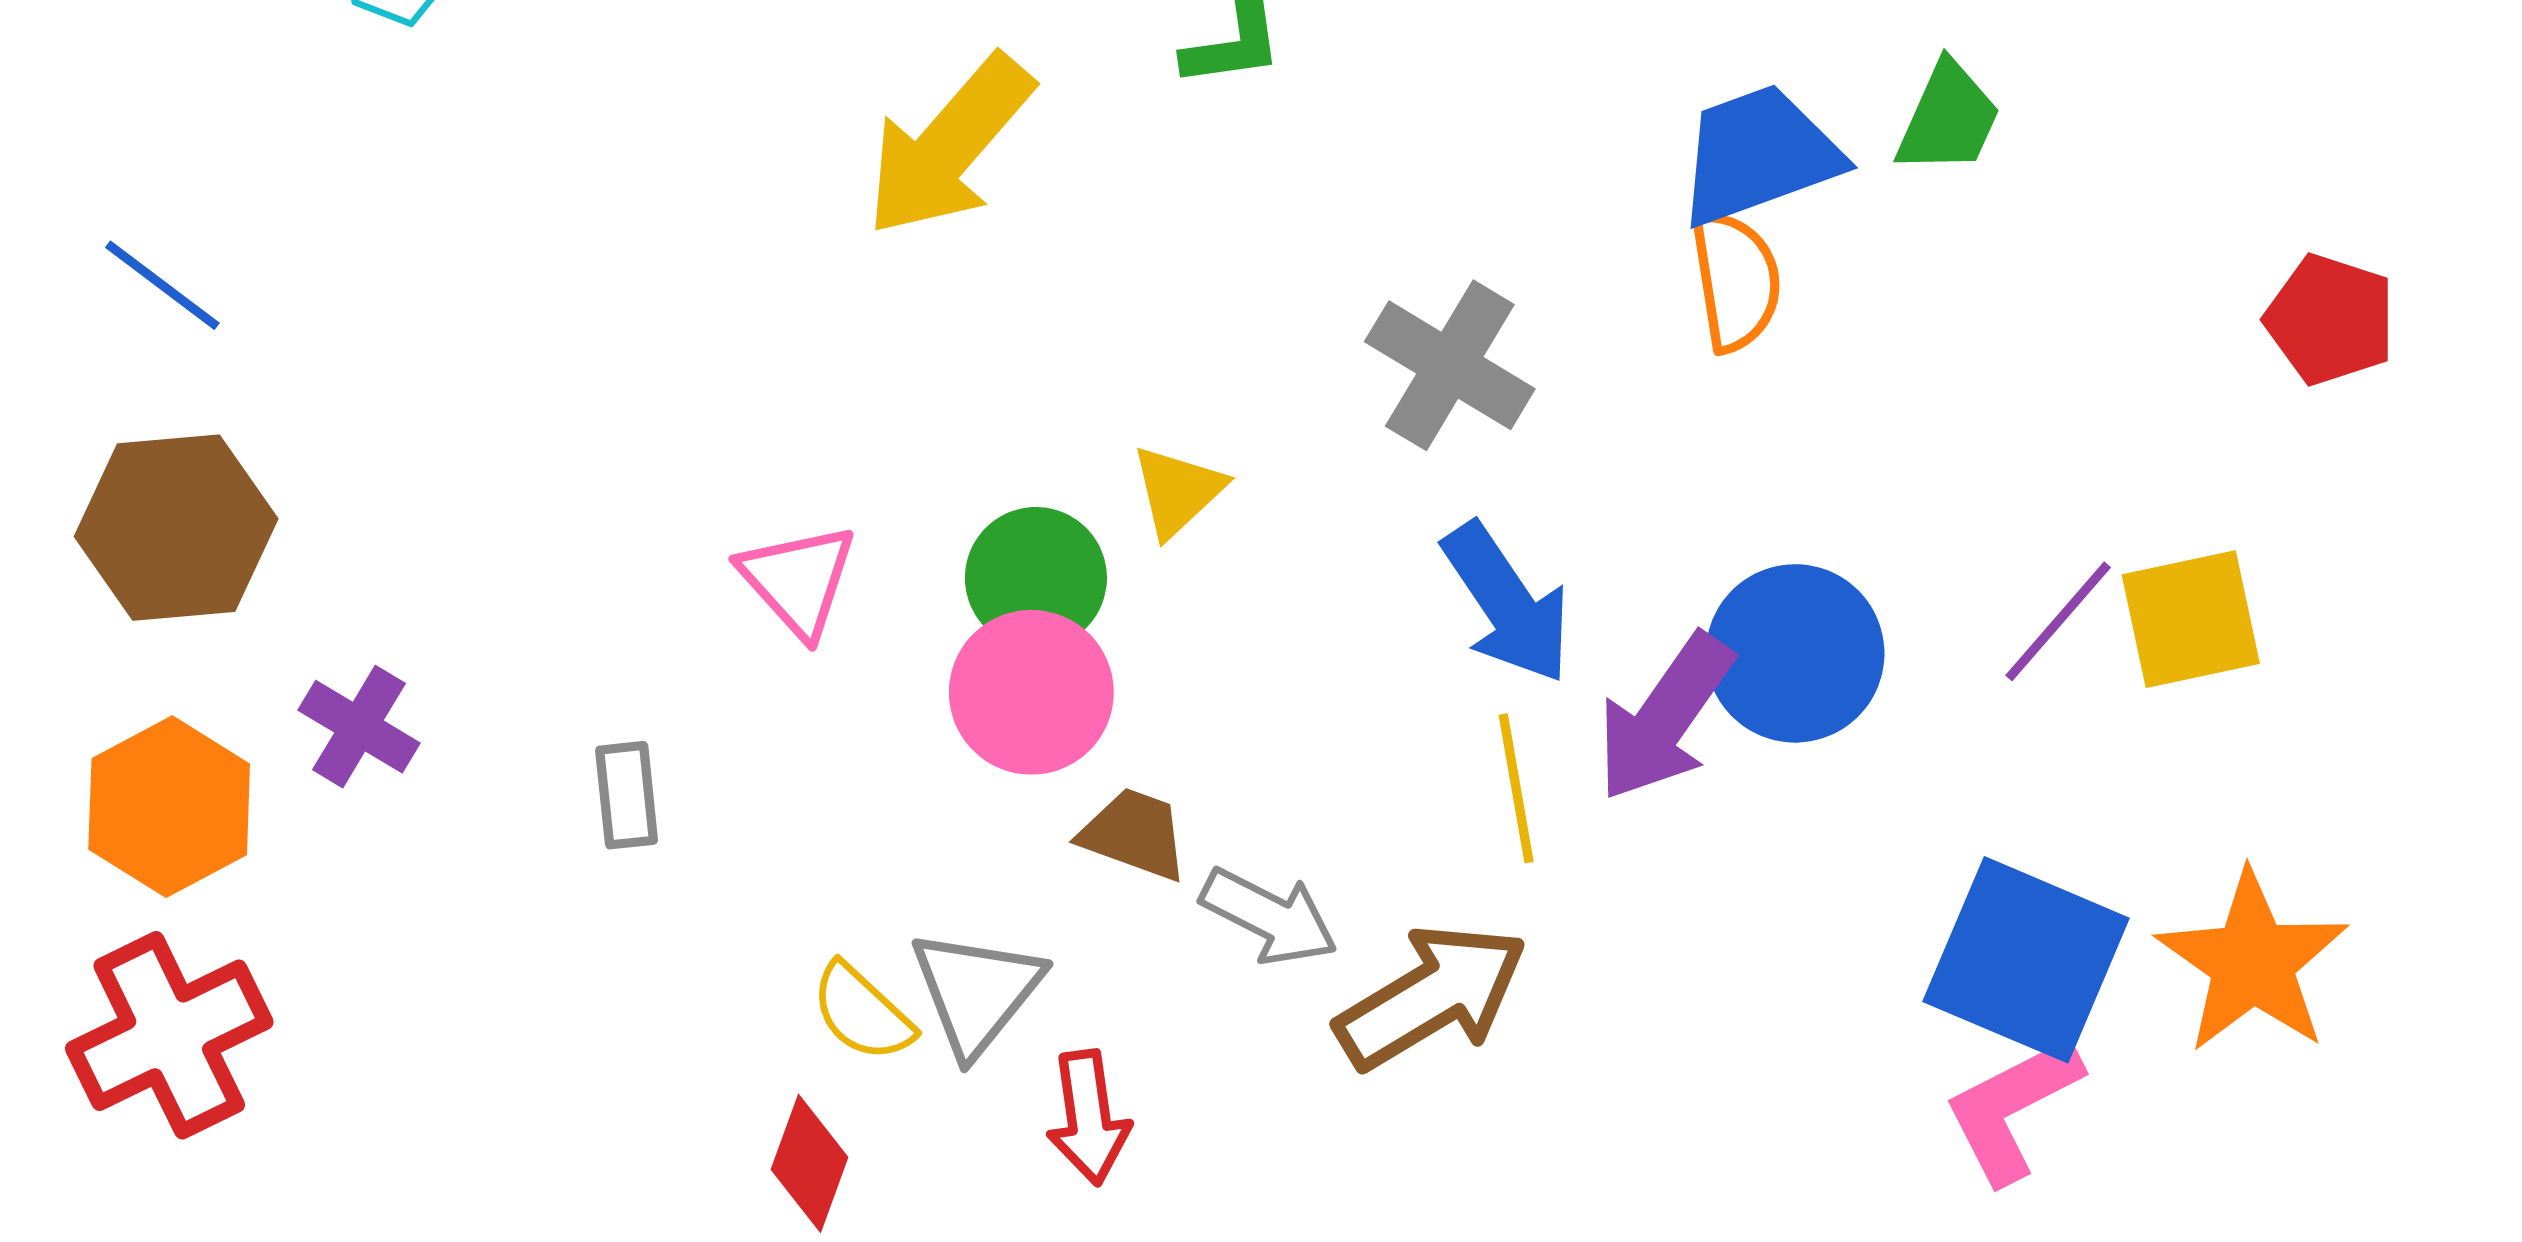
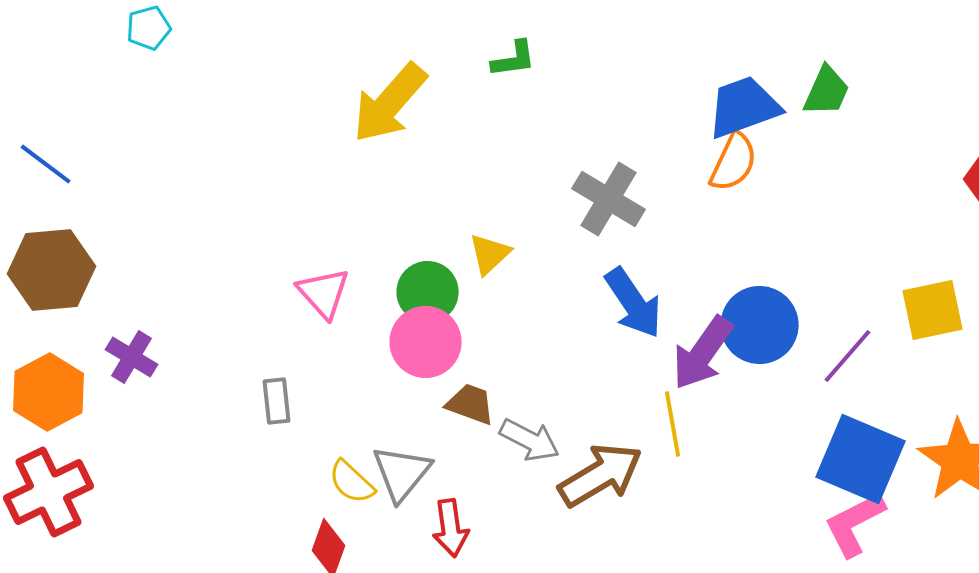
orange semicircle: (1736, 281) -> (734, 162), turned 34
purple line: (2058, 621) -> (848, 356), moved
yellow line: (1516, 788) -> (673, 424), moved
gray rectangle: (627, 795) -> (277, 401), moved

